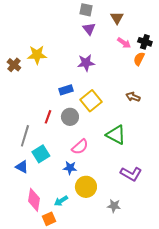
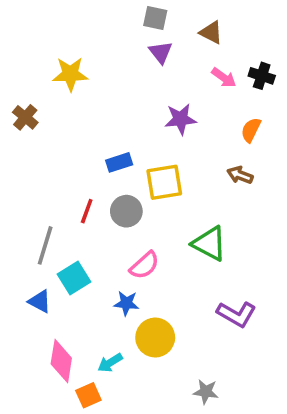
brown triangle: (117, 18) -> (211, 32), turned -32
yellow star: (37, 55) -> (70, 74), moved
orange semicircle: (139, 59) -> (251, 130), moved
purple star: (86, 63) -> (180, 119), moved
yellow square: (91, 101) -> (164, 182), turned 30
gray star: (114, 206) -> (206, 392), moved

